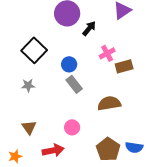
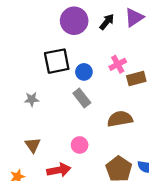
black arrow: (89, 28) -> (107, 22), moved
black square: (34, 50) -> (57, 61), moved, turned 35
blue circle: (69, 64) -> (84, 72), moved

